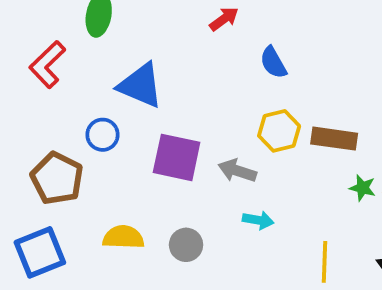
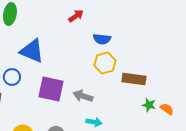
blue semicircle: (273, 63) -> (102, 39), turned -54
yellow hexagon: (279, 131) -> (105, 63), moved

